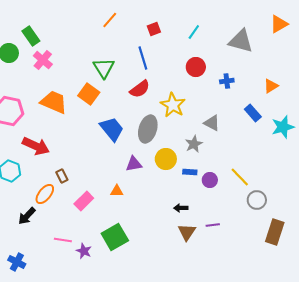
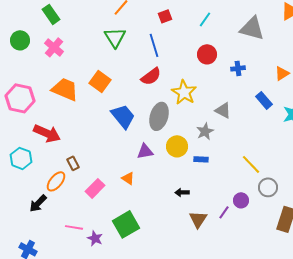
green rectangle: (31, 36) -> (51, 14), moved
green triangle: (104, 68) -> (115, 37), moved
purple circle: (210, 180) -> (241, 200), moved
orange triangle: (117, 191) -> (128, 178), turned 32
black arrow: (181, 208) -> (182, 192), moved
purple line: (213, 225) -> (224, 212), turned -48

